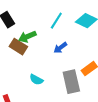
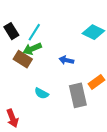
cyan line: (56, 21) -> (34, 32), moved
blue arrow: (60, 48) -> (66, 60), turned 48

